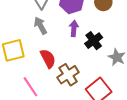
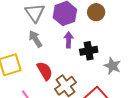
black cross: (94, 41) -> (89, 51), turned 30

